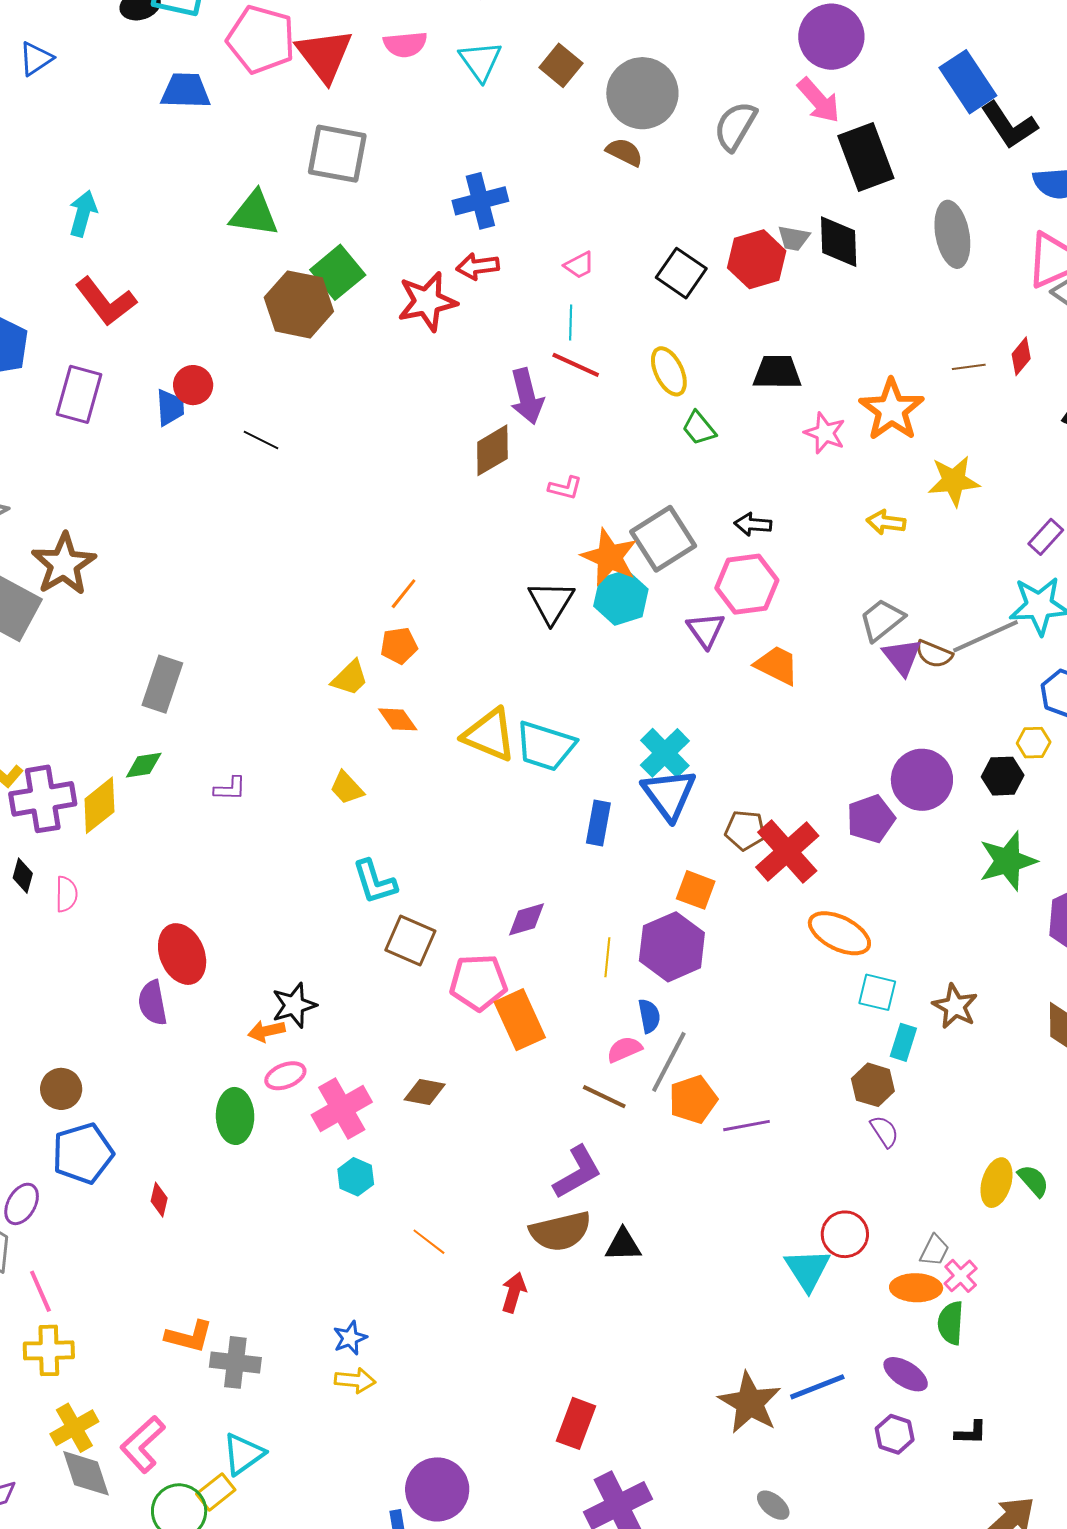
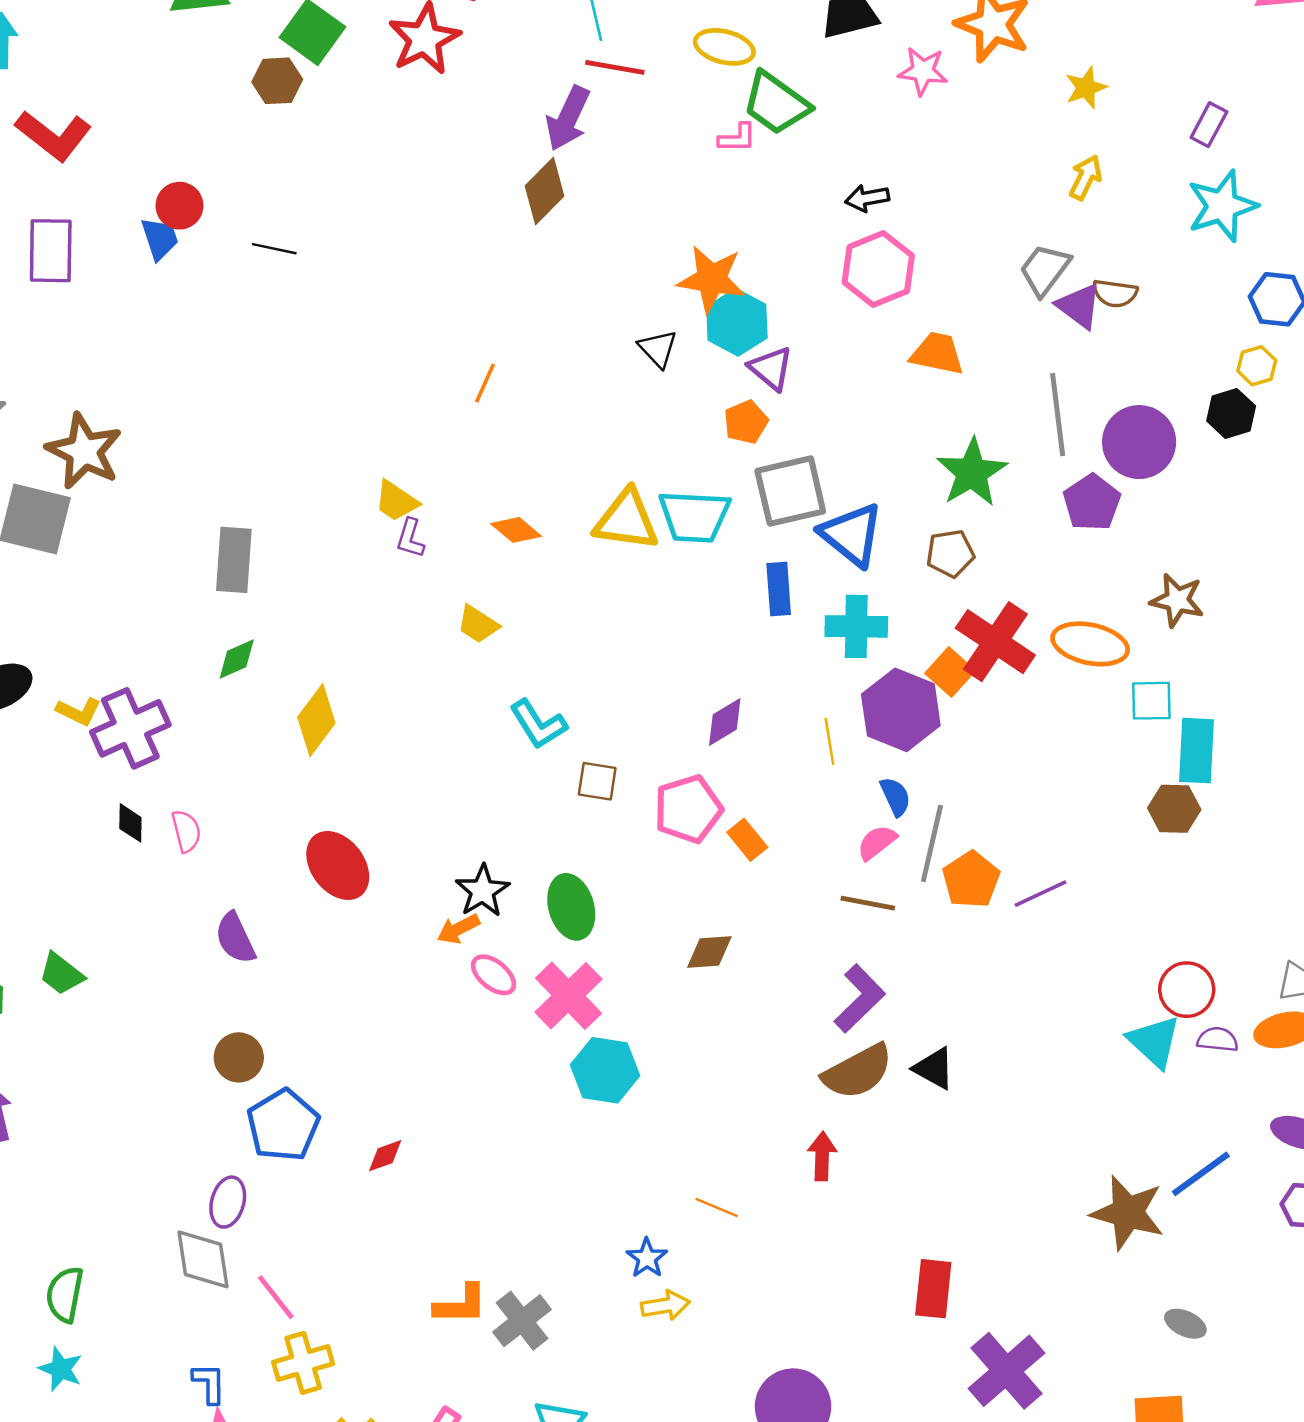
brown hexagon: (299, 304) -> (277, 81), size x0.6
yellow ellipse: (669, 371) -> (724, 47), turned -36
purple arrow: (527, 396) -> (568, 118), turned 54
green trapezoid: (699, 428) -> (776, 103), size x1.6
yellow star: (954, 481) -> (1086, 88), size x0.7
pink L-shape: (565, 488) -> (737, 138), moved
yellow arrow: (886, 522) -> (1086, 177), moved, turned 123
gray square: (663, 539) -> (790, 491), moved, turned 34
black triangle: (551, 602) -> (658, 349), size x0.7
purple triangle: (706, 630) -> (771, 368), moved
gray line: (986, 636) -> (1058, 415), moved, turned -58
orange pentagon: (399, 646) -> (746, 422), moved
yellow trapezoid: (350, 678) -> (396, 501), moved, turned 93
cyan cross: (665, 753) -> (856, 626), moved, turned -30
purple L-shape: (230, 789) -> (410, 538), moved, turned 120
yellow diamond: (99, 805) -> (316, 720), moved
red cross: (787, 852) -> (995, 642), moved
green star: (1008, 861) -> (972, 473), moved
orange square: (696, 890) -> (950, 672), moved, turned 36
brown square: (410, 941) -> (597, 781), size x0.7
purple semicircle: (153, 1003) -> (235, 938), moved
brown star: (955, 1006) -> (1177, 600), moved
orange rectangle: (520, 1020) -> (747, 840), size x0.6
cyan rectangle: (903, 1042) -> (1197, 751), size x1.5
pink ellipse: (285, 1076) -> (494, 975), turned 75
brown diamond: (425, 1092) -> (709, 952), moved
green ellipse: (235, 1116) -> (571, 907), moved
purple semicircle: (884, 1131) -> (1218, 1040), moved, turned -36
cyan hexagon: (356, 1177) -> (605, 1070), size x1.5
red diamond: (159, 1200) -> (385, 1156), turned 72
orange line: (429, 1242) -> (717, 1208), moved
black triangle: (623, 1245) -> (934, 1068), turned 45
gray cross: (235, 1362) -> (522, 1321), turned -30

